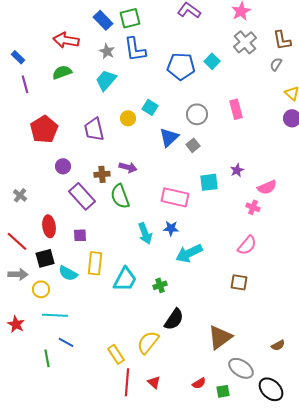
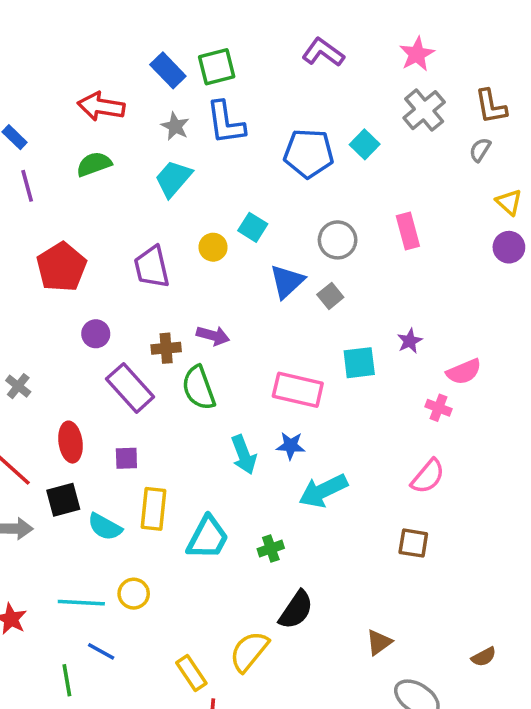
yellow circle: (41, 289) -> (134, 594), moved
brown triangle: (220, 337) -> (379, 642), size x0.6

